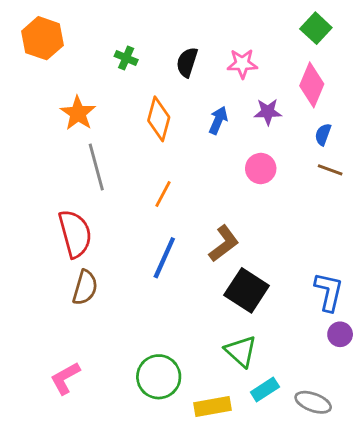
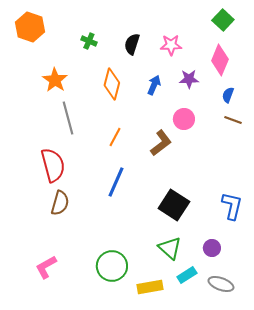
brown L-shape: (224, 244) -> (161, 143), moved
purple circle: (340, 334) -> (212, 248), moved

